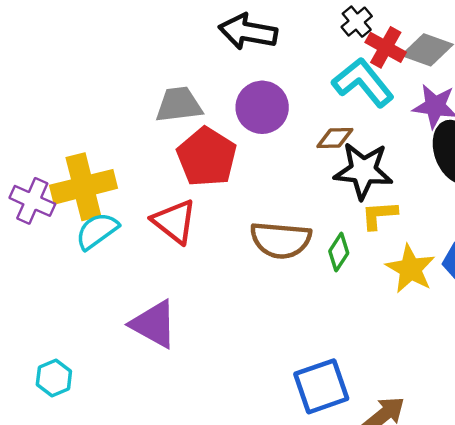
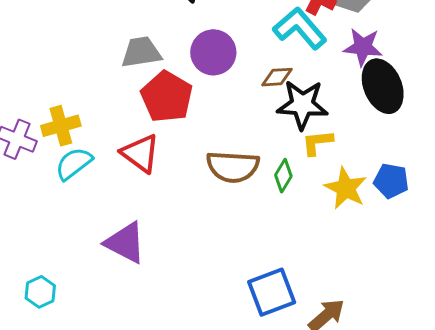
yellow cross: (83, 187) -> (61, 126), size x0.7

